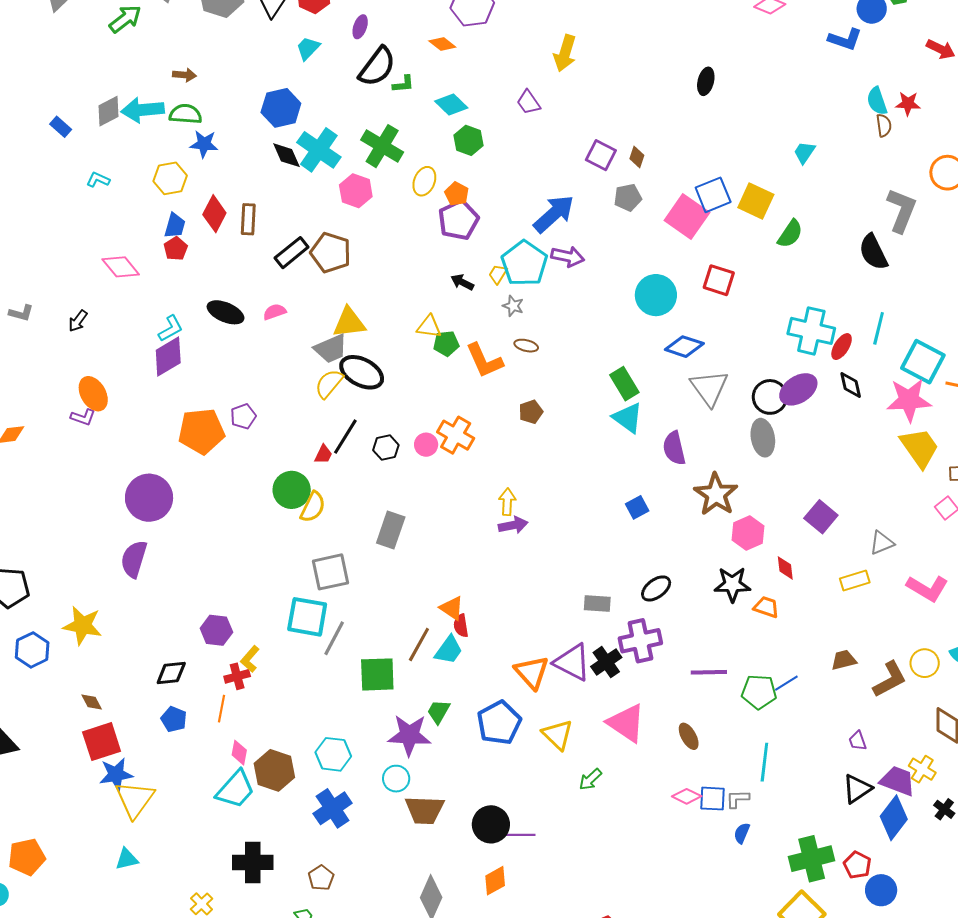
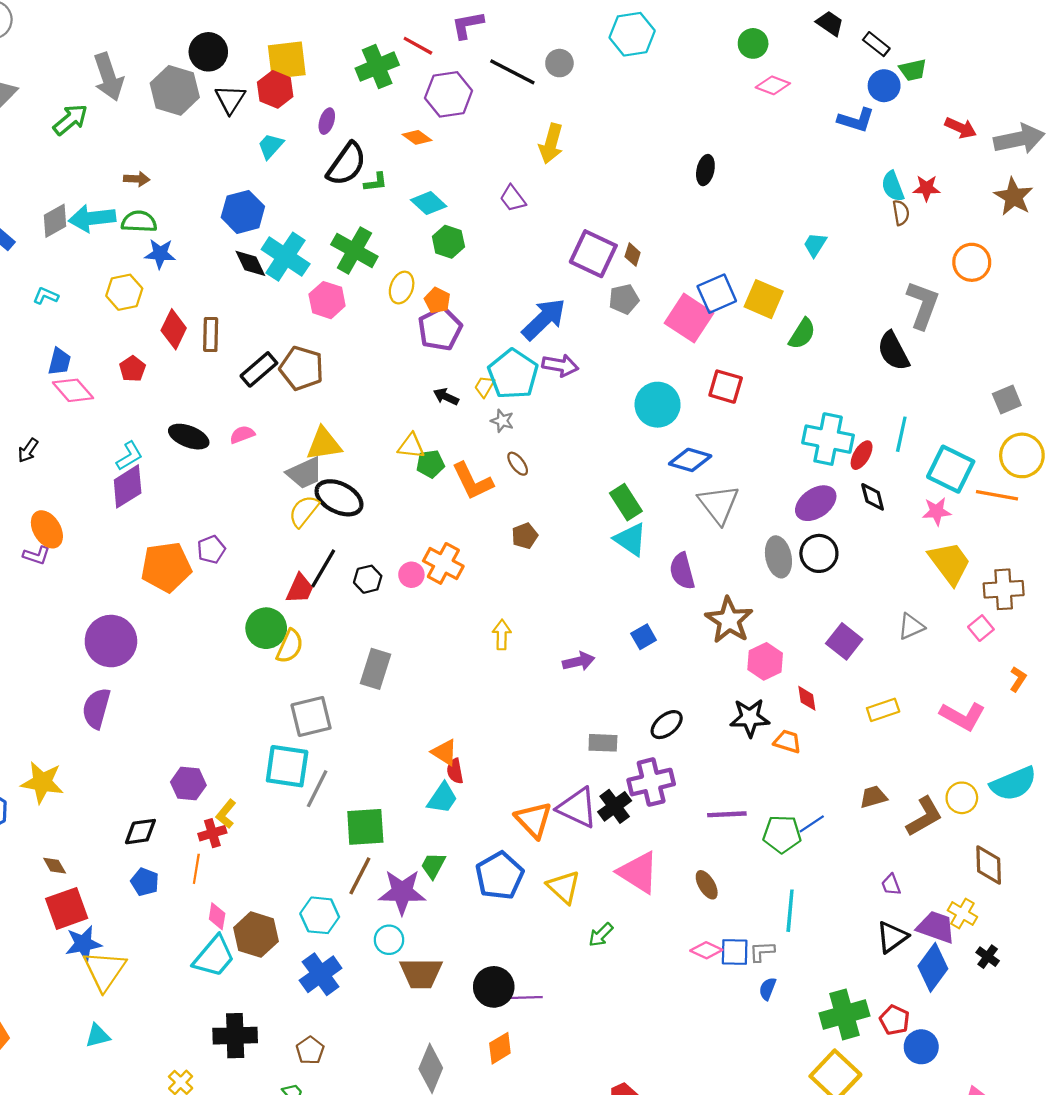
purple square: (601, 155) -> (593, 254), size x1.4
blue trapezoid: (175, 226) -> (59, 362), moved
brown ellipse: (526, 346) -> (518, 464), turned 40
black circle: (770, 397) -> (819, 553), moved
pink star: (909, 400) -> (937, 511), size x0.6
red trapezoid: (323, 454) -> (300, 589), size x1.4
purple arrow: (513, 525) -> (579, 661), moved
gray triangle: (882, 543) -> (911, 626), moved
brown line: (419, 645) -> (360, 876), moved

